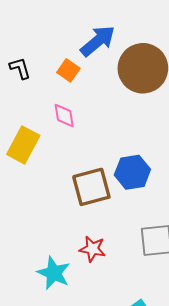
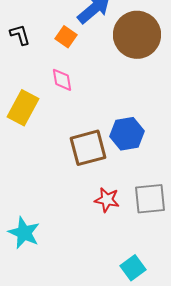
red star: (93, 249) -> (107, 200), moved
cyan star: (54, 273) -> (24, 233), moved

